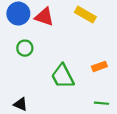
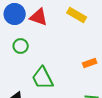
green trapezoid: (63, 76) -> (43, 78), moved

